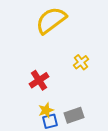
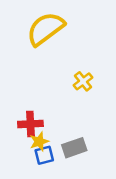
red cross: (39, 80) -> (30, 124), moved, turned 30

